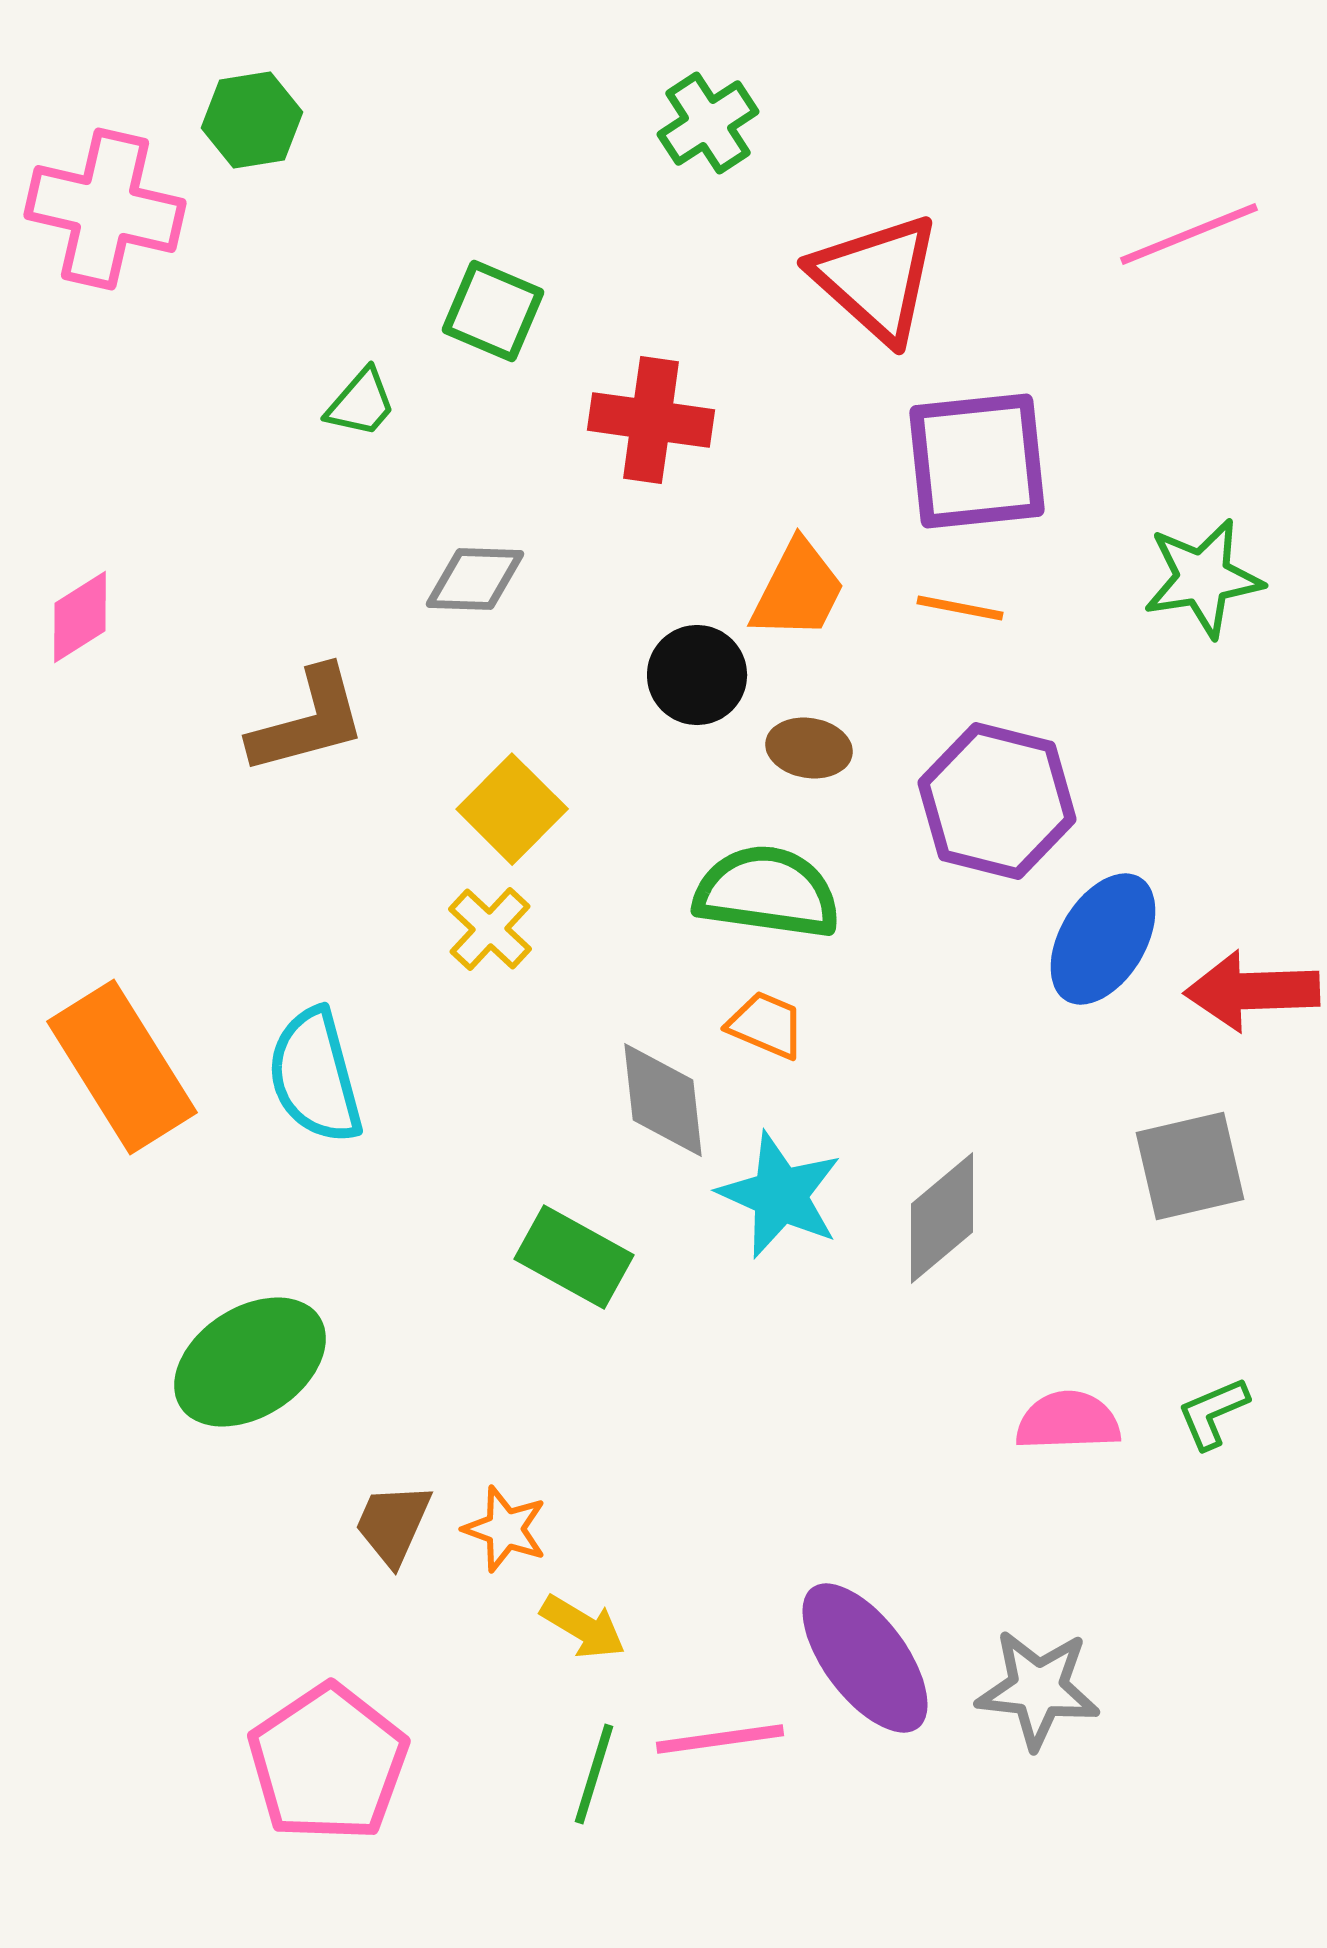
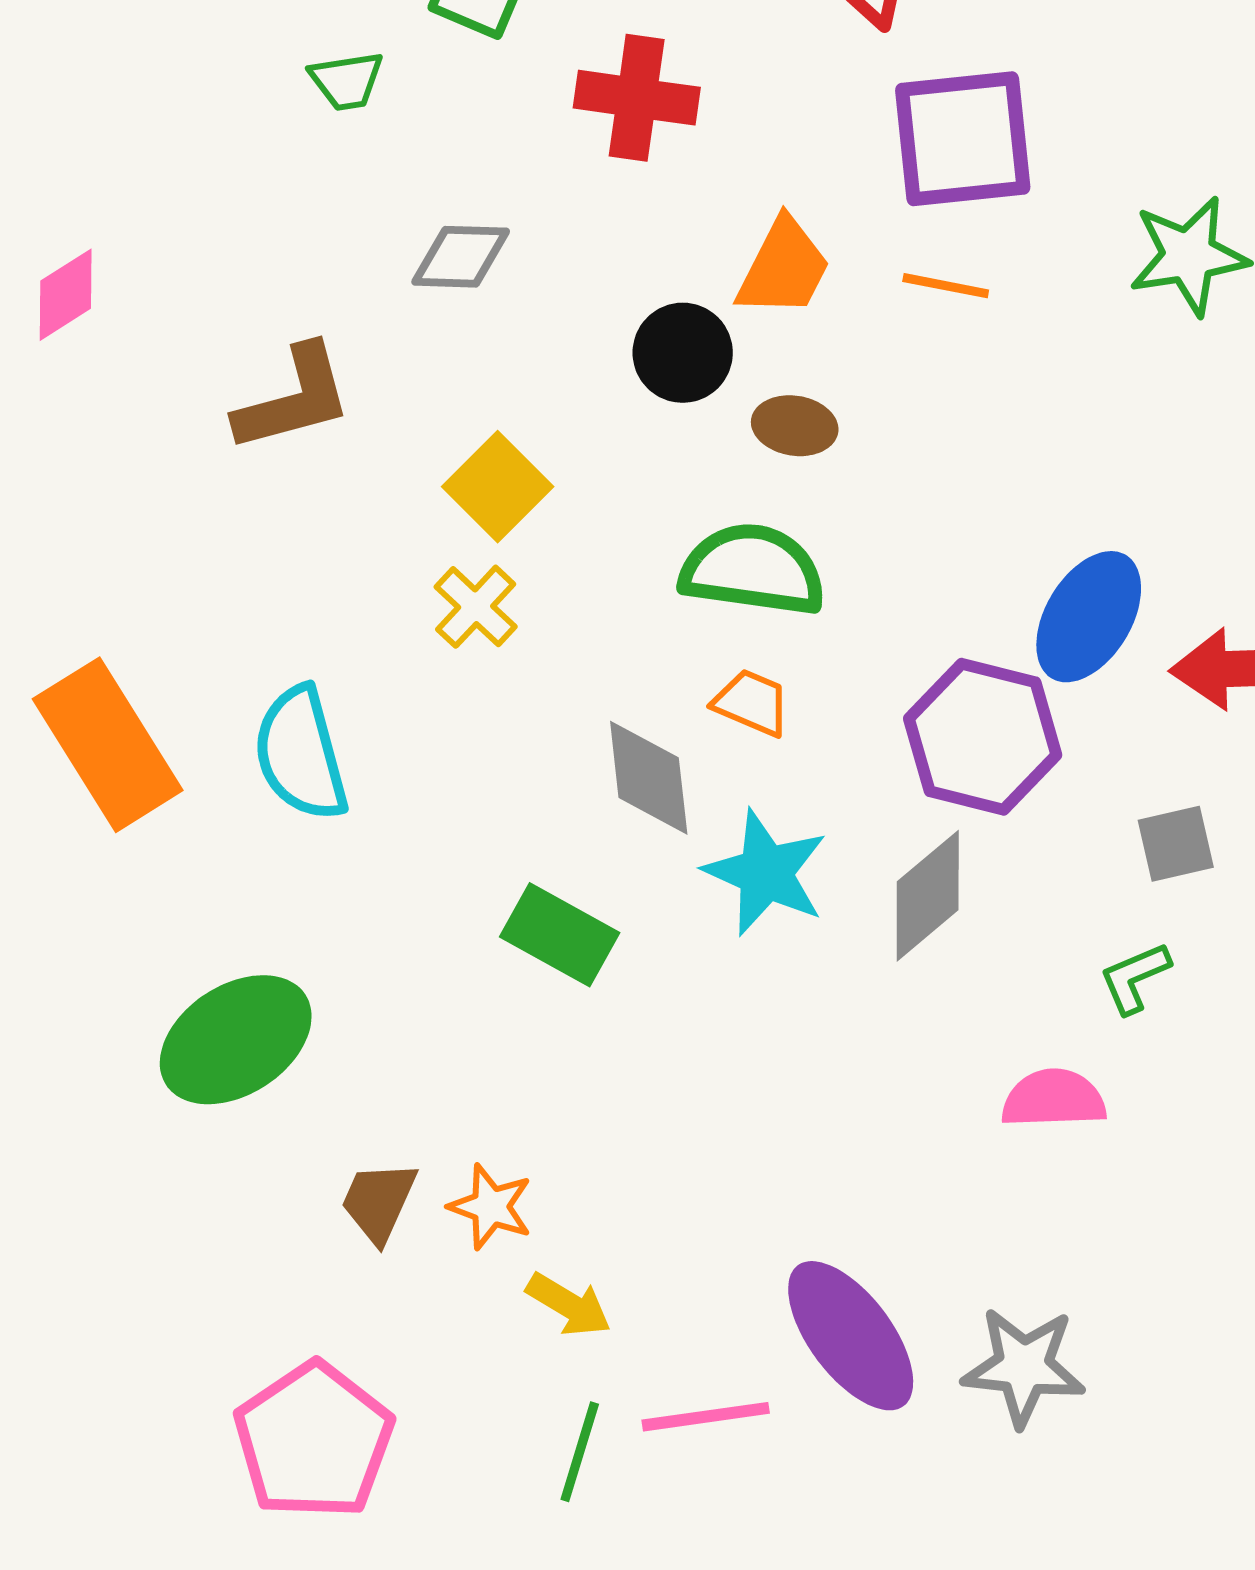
green trapezoid: (361, 403) -> (347, 81), turned 40
purple hexagon: (997, 801) -> (983, 737), moved
gray square: (1190, 1166) -> (1176, 844), size x0.7
green L-shape: (1213, 1413) -> (1135, 978), moved

